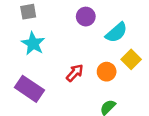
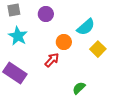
purple circle: (86, 17) -> (46, 14), moved
orange circle: (107, 72) -> (64, 42), moved

